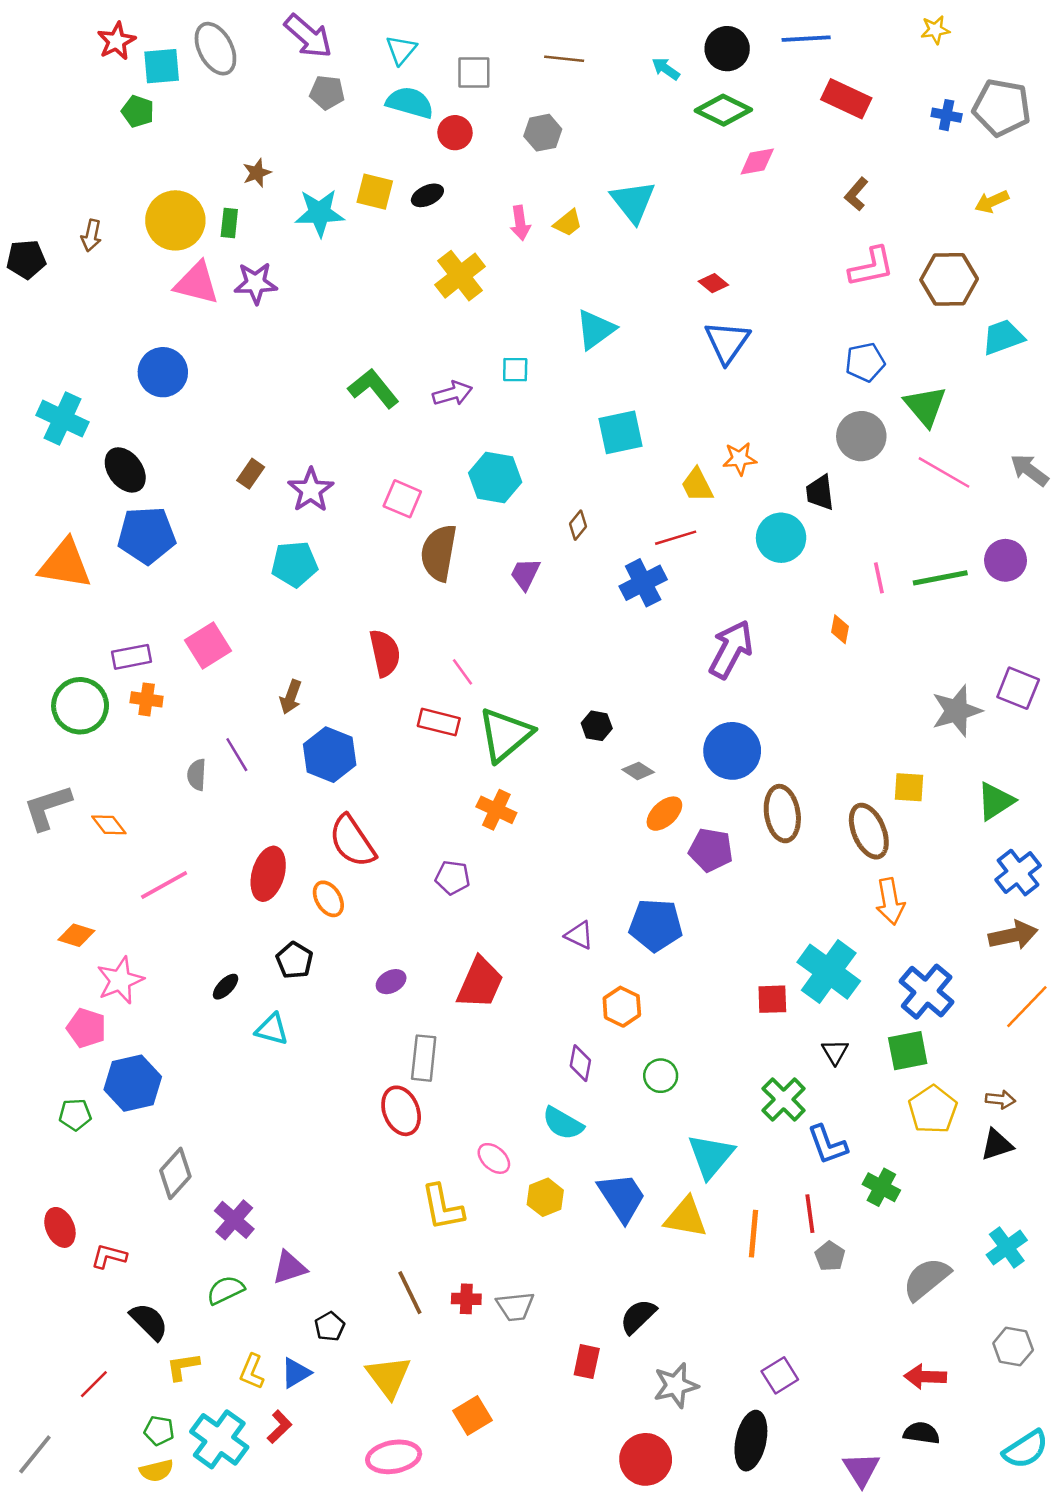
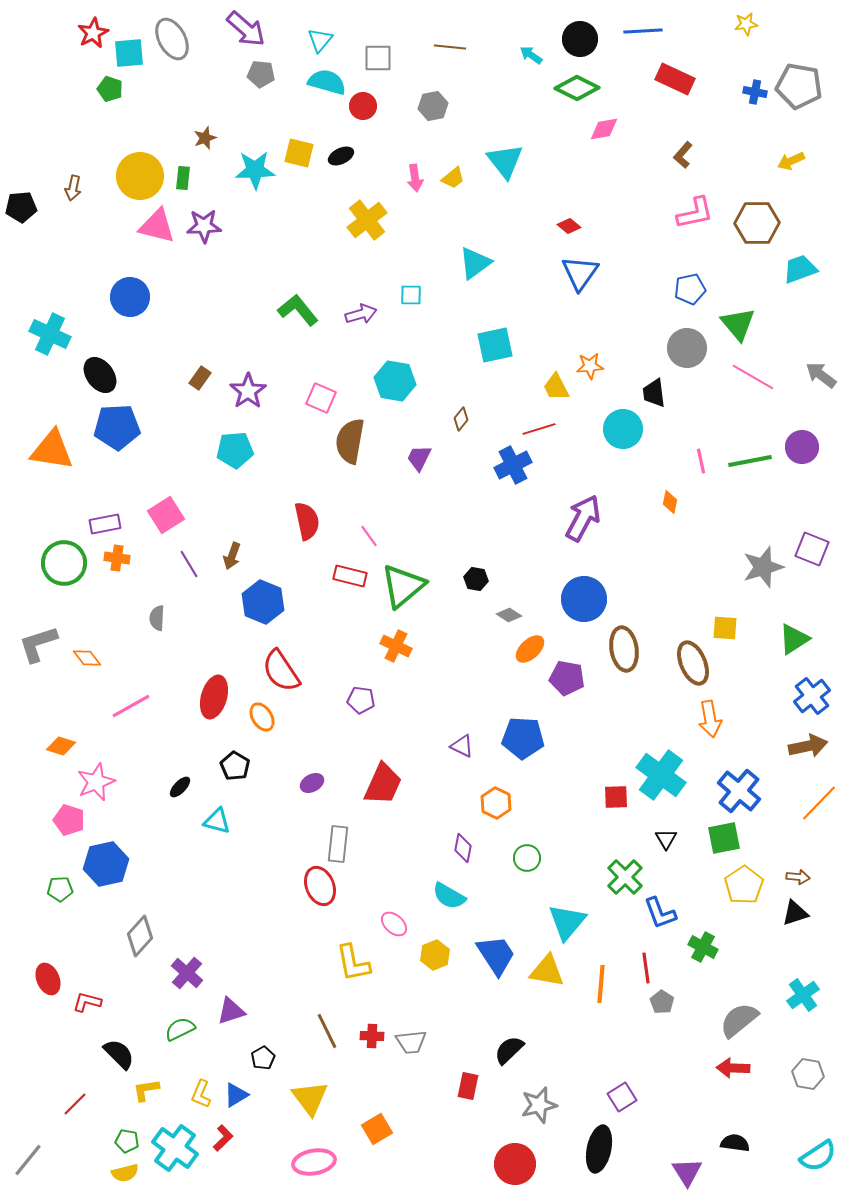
purple line: (237, 755) -> (189, 564), moved
red arrow: (925, 1377) -> (733, 1068), moved

